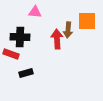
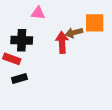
brown arrow: (68, 30) -> (74, 33), turned 70
black rectangle: (26, 73) -> (19, 78), moved

